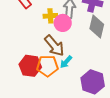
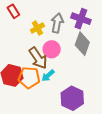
yellow cross: (50, 16) -> (37, 28), turned -32
pink circle: (63, 23) -> (52, 49), moved

